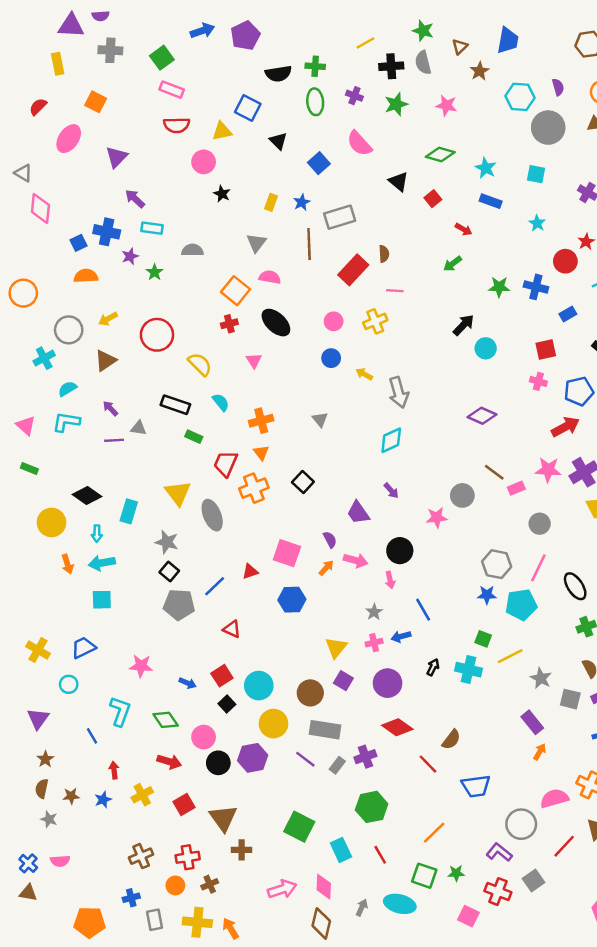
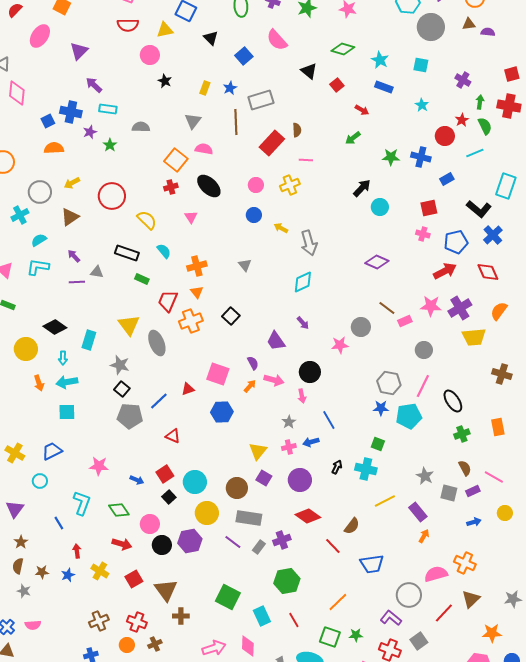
yellow line: (510, 656) -> (385, 501), moved
yellow cross: (142, 795) -> (100, 571), turned -30
red cross: (188, 857) -> (137, 622), turned 30

